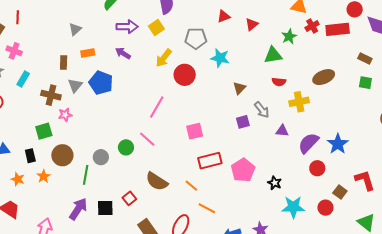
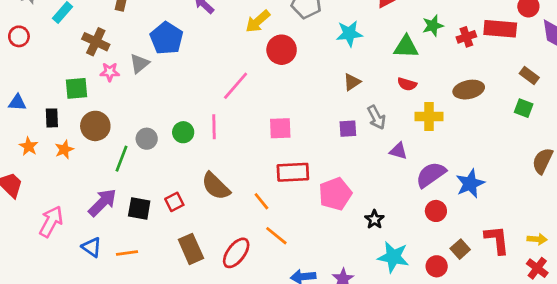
red cross: (312, 26) -> (466, 37), moved
cyan star: (220, 58) -> (349, 34), moved, turned -30
gray triangle: (75, 86) -> (139, 63), moved
pink line: (147, 139) -> (214, 127), turned 36

